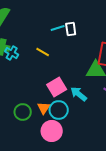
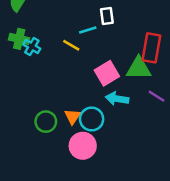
cyan line: (58, 28) -> (88, 30), moved
pink square: (57, 87) -> (107, 73), moved
cyan arrow: (79, 94) -> (117, 99), turned -30

